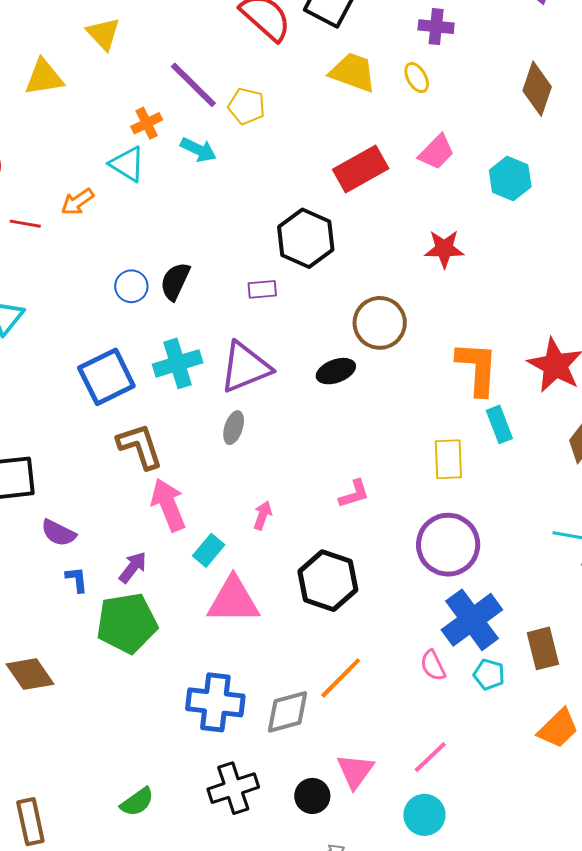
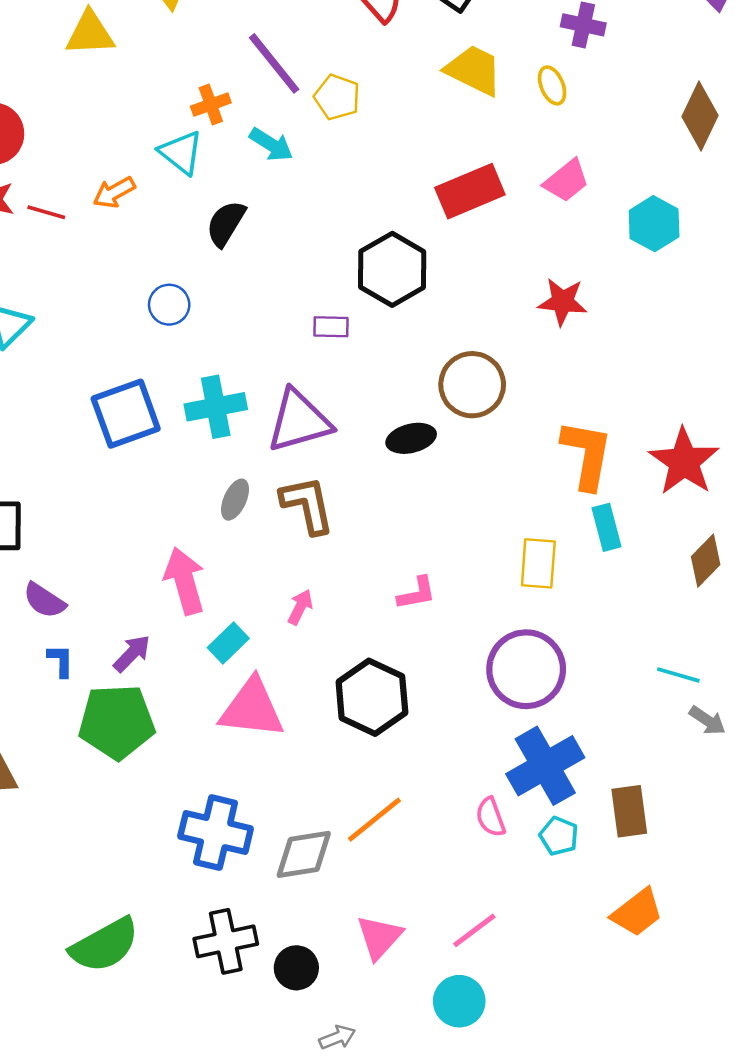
black semicircle: (175, 281) -> (226, 223), moved
gray ellipse: (234, 428) -> (235, 500), moved
brown L-shape: (140, 446) -> (307, 505), moved
black circle: (312, 796) -> (296, 968), moved
green semicircle: (137, 802) -> (105, 945), size x1.6

